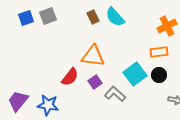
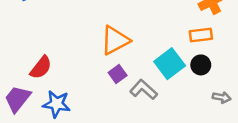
orange triangle: (93, 56) -> (115, 40), turned -35
red semicircle: (70, 77) -> (41, 68), moved

